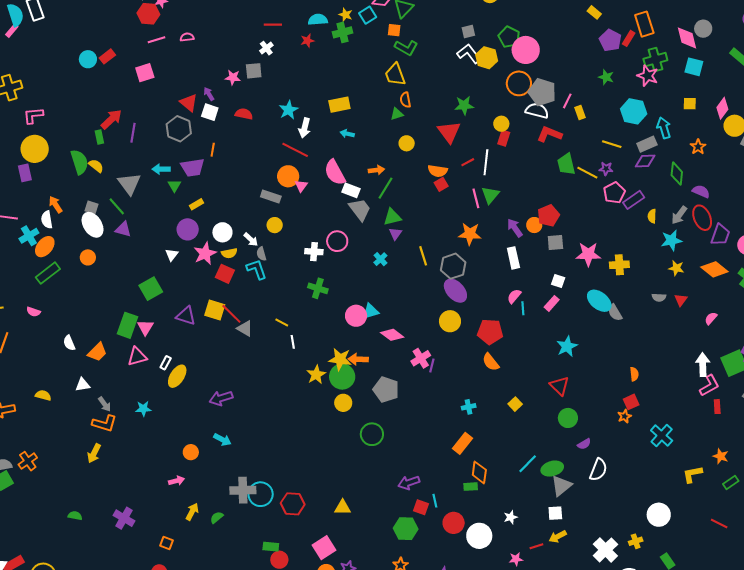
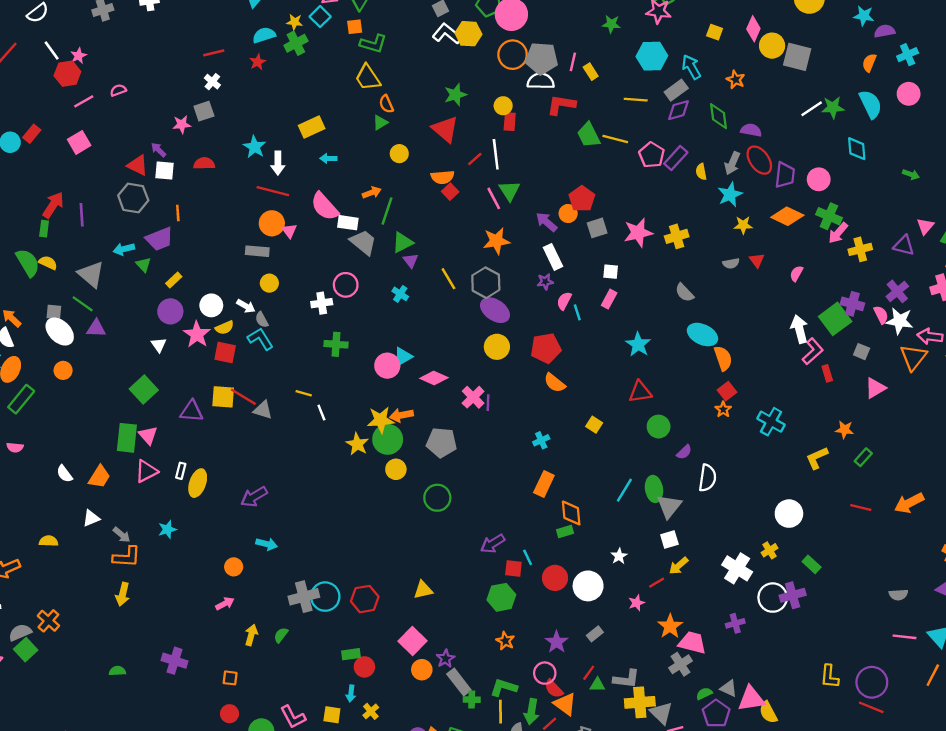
yellow square: (690, 104) -> (715, 32), turned 32
green rectangle: (99, 137) -> (44, 229), turned 32
purple star: (606, 169) -> (545, 282), moved
cyan ellipse: (599, 301) -> (702, 335), moved
orange semicircle: (634, 374) -> (723, 358), size x1.5
red triangle: (559, 386) -> (640, 392), turned -40
green ellipse: (552, 469) -> (654, 489), turned -70

